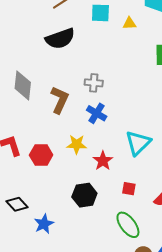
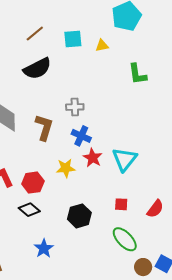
red star: (103, 161) -> (93, 158), moved
black diamond: (17, 204) -> (29, 210), moved

